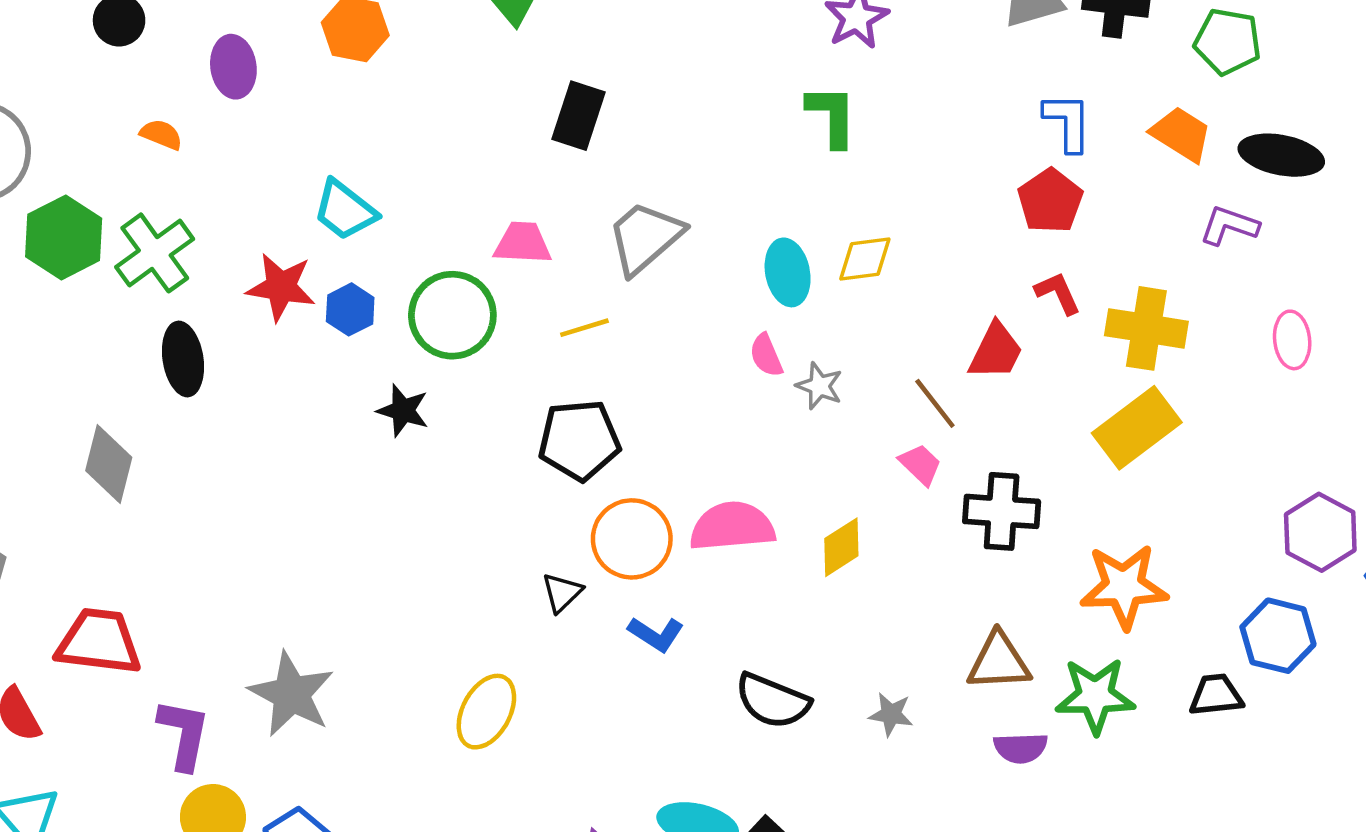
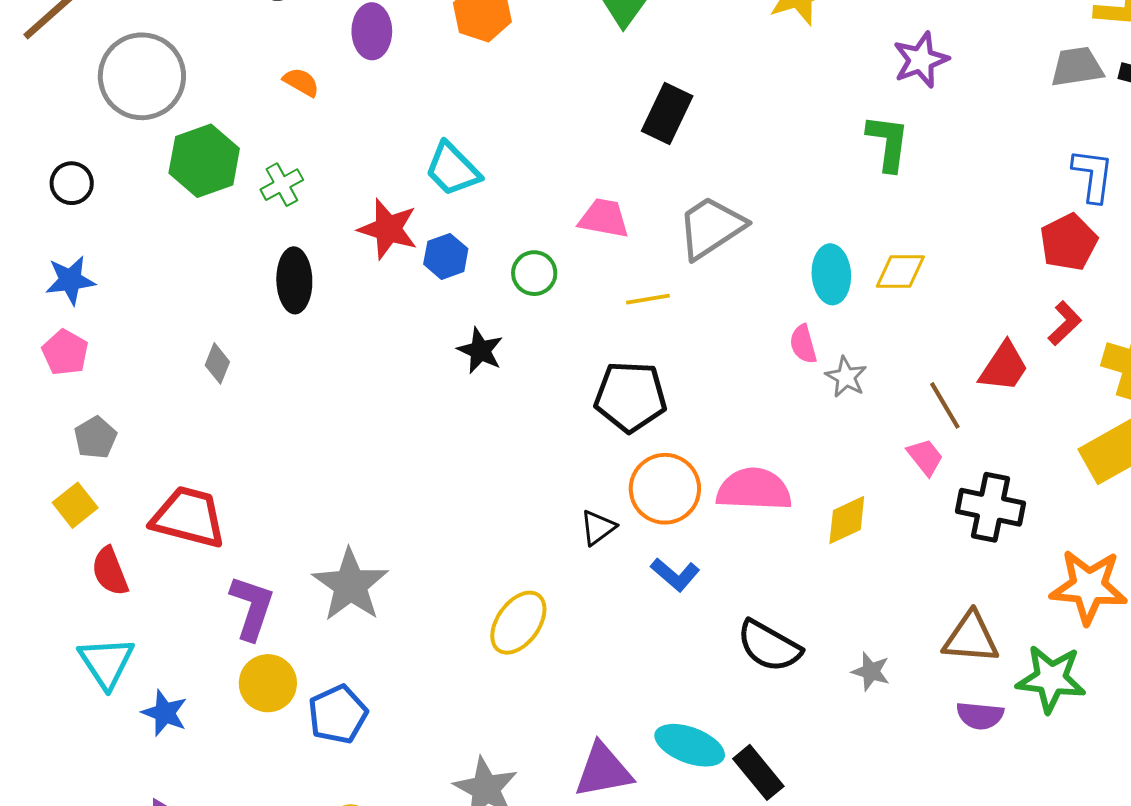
green cross: (155, 253) -> (282, 185), size x0.6
red L-shape: (1058, 293) -> (1065, 323), turned 63
green circle: (452, 315) -> (534, 273), size x0.6
gray diamond: (109, 464) -> (217, 363), size x0.6

